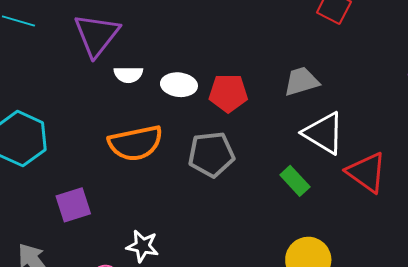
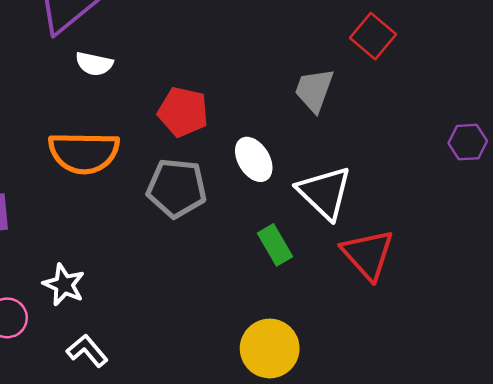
gray trapezoid: (301, 81) -> (314, 90), moved, turned -66
white ellipse: (179, 85) -> (254, 159), moved, turned 40
red pentagon: (228, 93) -> (183, 112), moved

